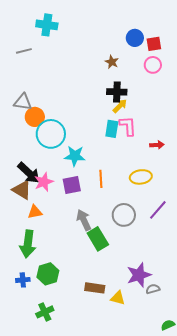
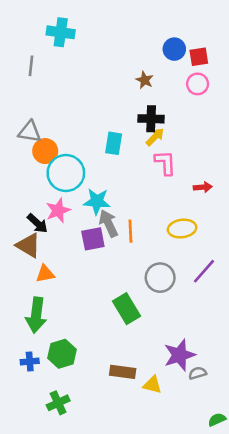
gray line: (24, 51) -> (31, 66), turned -70
cyan rectangle: (112, 129) -> (114, 143), moved
black arrow: (29, 173) -> (37, 223), size x0.7
pink star: (44, 182) -> (58, 210), moved
gray arrow: (84, 220) -> (108, 223), moved

